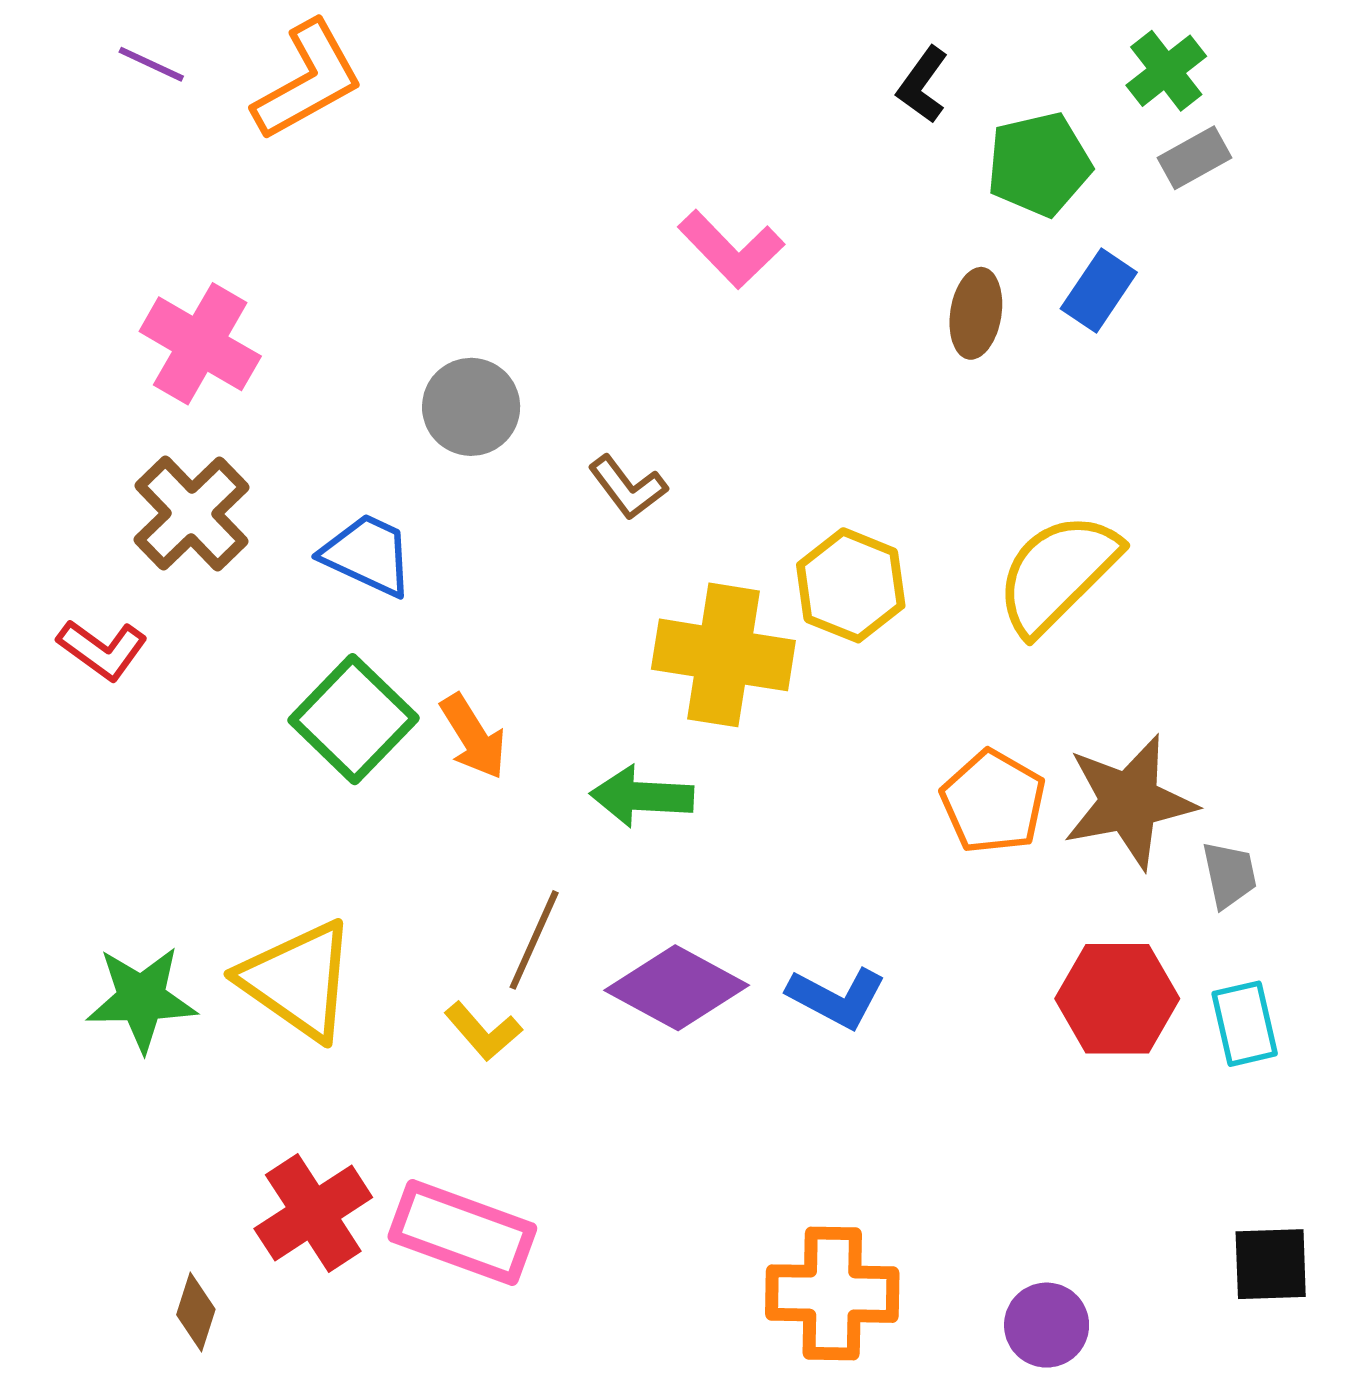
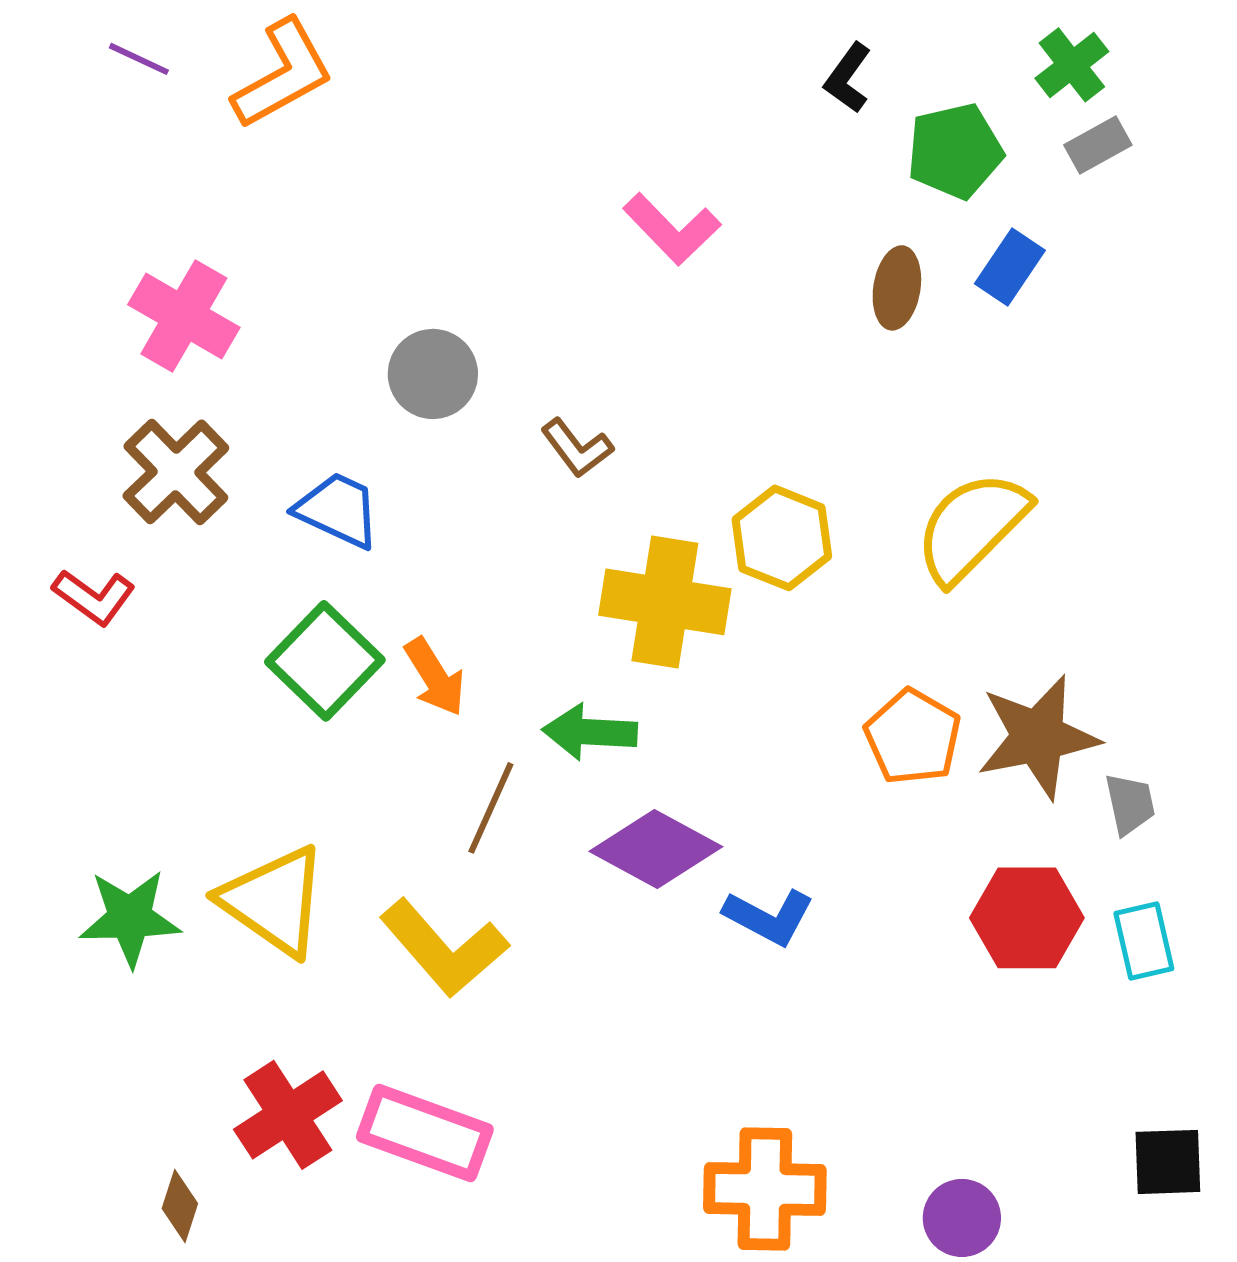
brown line: (534, 940) -> (491, 808), moved
purple diamond: (677, 988) -> (656, 849), moved
yellow L-shape: (483, 1031) -> (444, 948), size x1.8

